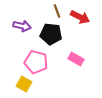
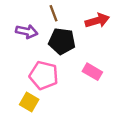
brown line: (57, 11) -> (53, 13), moved
red arrow: (80, 17) -> (97, 21), turned -42

